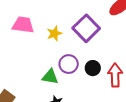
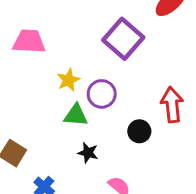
yellow star: (54, 34) -> (68, 80), moved
black circle: (93, 68) -> (139, 131), moved

